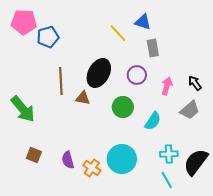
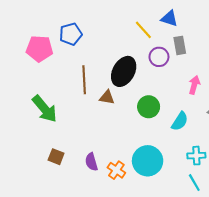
pink pentagon: (24, 22) -> (39, 49), moved
purple circle: (137, 75) -> (159, 57), moved

